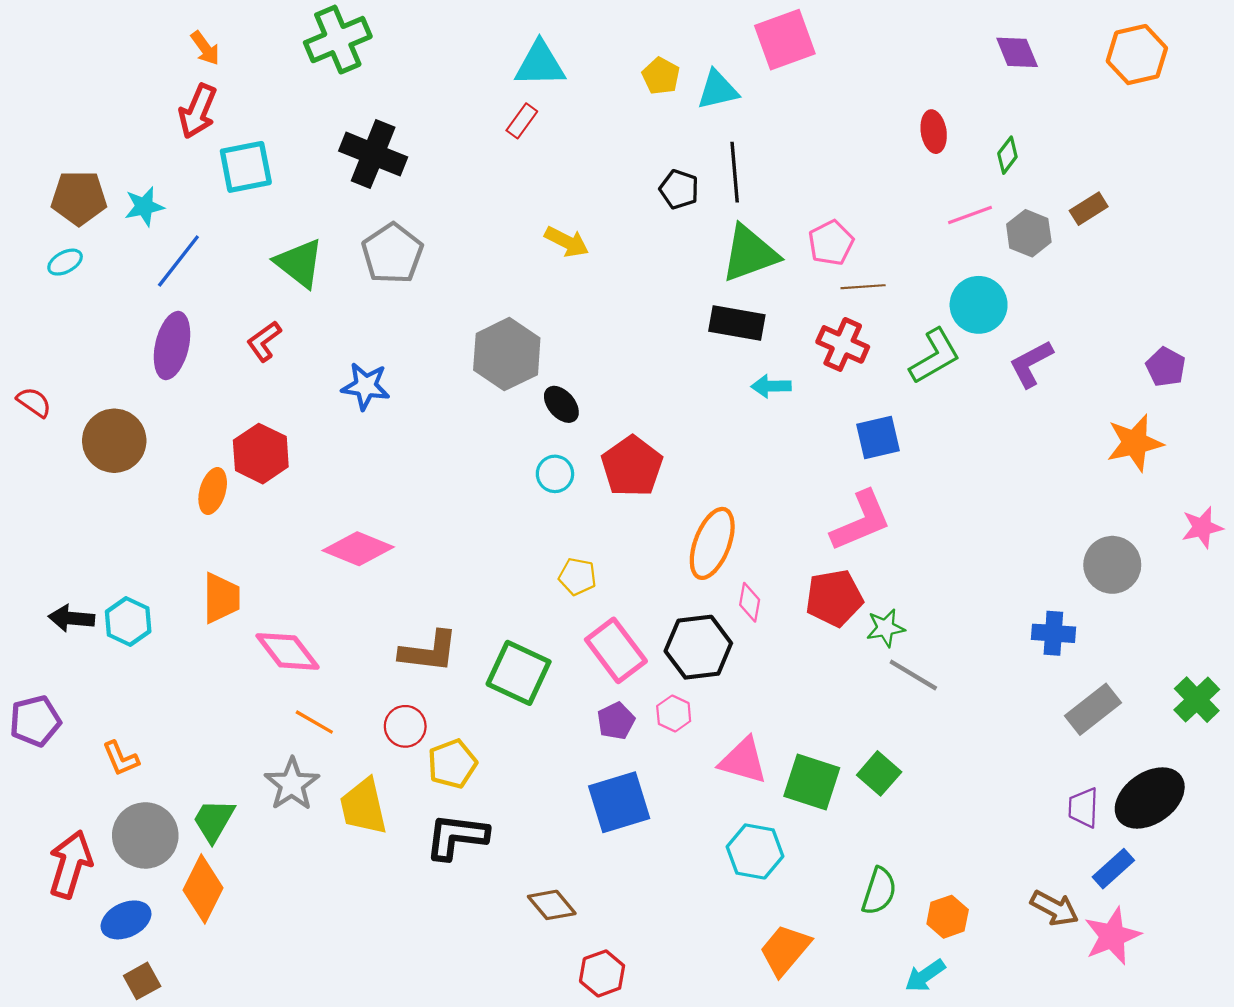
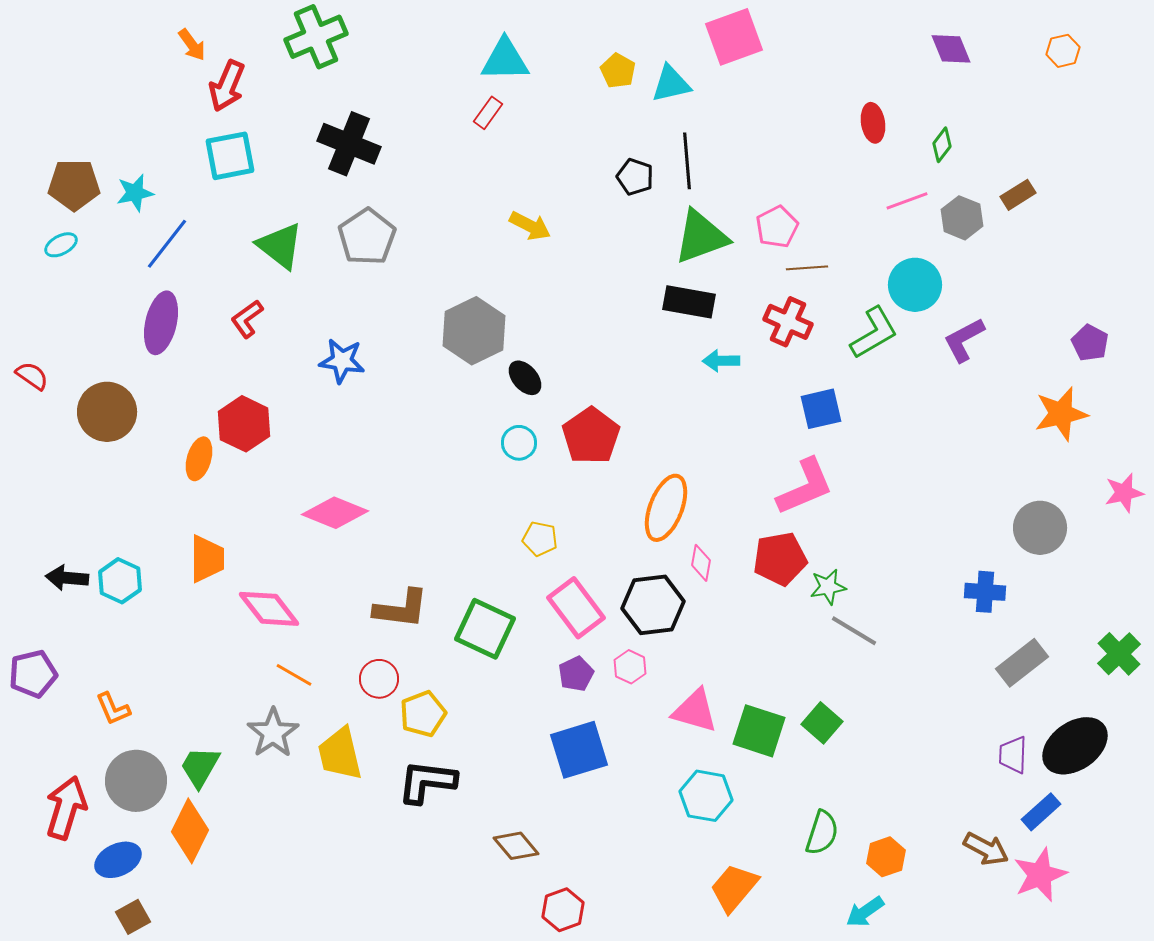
orange hexagon: (1137, 55) -> (1063, 51), size x0.6
red arrow: (198, 111) -> (227, 86), moved

